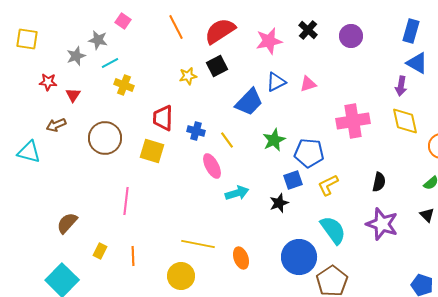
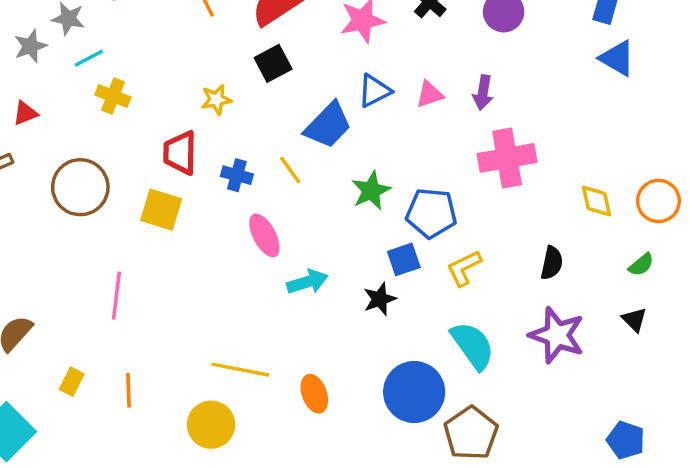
yellow star: (188, 76) -> (216, 99), moved
purple arrow: (401, 86) -> (483, 93), moved
red triangle: (73, 95) -> (25, 113), turned 35
yellow diamond: (405, 121) -> (596, 201), moved, size x0.7
yellow line: (227, 140) -> (290, 170), moved

